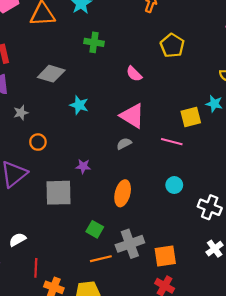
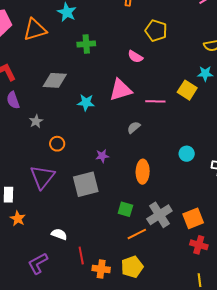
pink semicircle: (134, 74) -> (135, 57), moved
pink triangle: (132, 116) -> (121, 90), moved, turned -35
yellow square: (191, 117) -> (187, 90), turned -30
pink line: (172, 142) -> (155, 101), moved
white semicircle: (17, 240) -> (59, 234), turned 63

